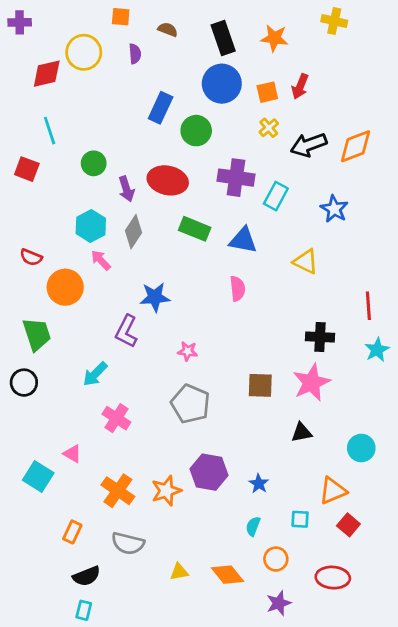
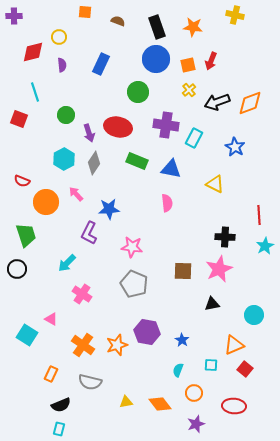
yellow circle: (84, 52) -> (59, 37), size x0.6
purple semicircle: (135, 54) -> (62, 65), moved
blue rectangle: (161, 108) -> (101, 64), moved
pink arrow: (101, 260) -> (76, 194), moved
pink star: (188, 351) -> (132, 247), size x1.5

